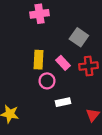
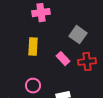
yellow rectangle: (38, 60) -> (33, 47), moved
pink circle: (47, 81) -> (33, 86), moved

